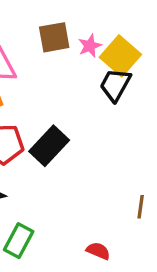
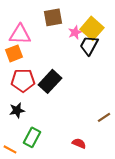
pink star: (90, 46) -> (75, 32), moved
brown line: (141, 207) -> (104, 117), turned 48

